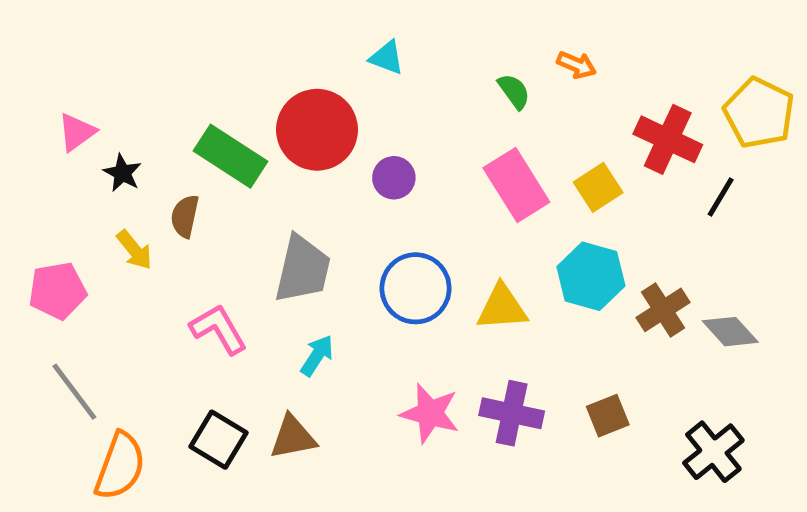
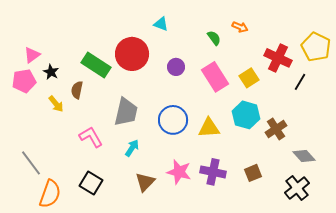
purple circle: (394, 178) -> (176, 67), moved
pink pentagon: (58, 291) -> (24, 81), moved
gray diamond: (730, 332) -> (304, 156), moved
brown triangle: (293, 437) -> (145, 182), moved, turned -35

